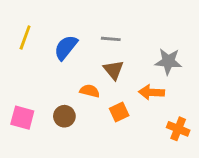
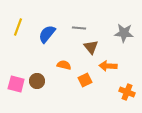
gray star: (168, 61) -> (124, 33), moved
brown triangle: (114, 70) -> (91, 47), moved
brown circle: (64, 116) -> (37, 81), moved

